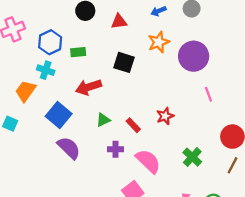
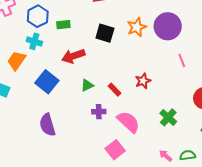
orange star: (159, 42) -> (137, 27), moved
purple semicircle: (69, 148) -> (47, 125), moved, turned -150

